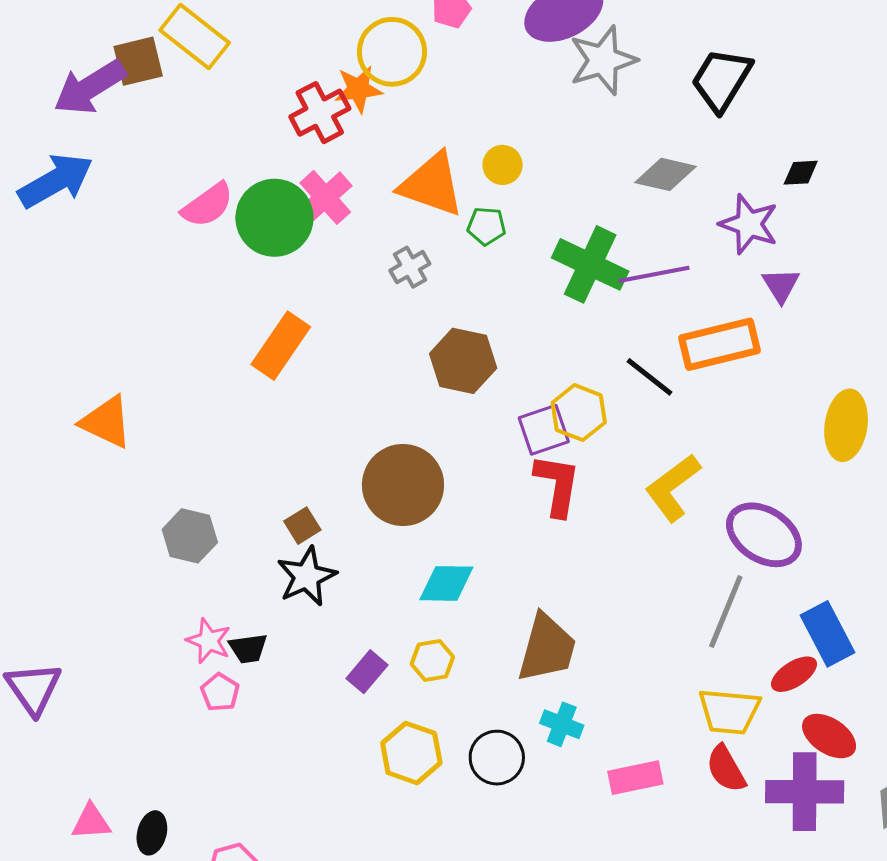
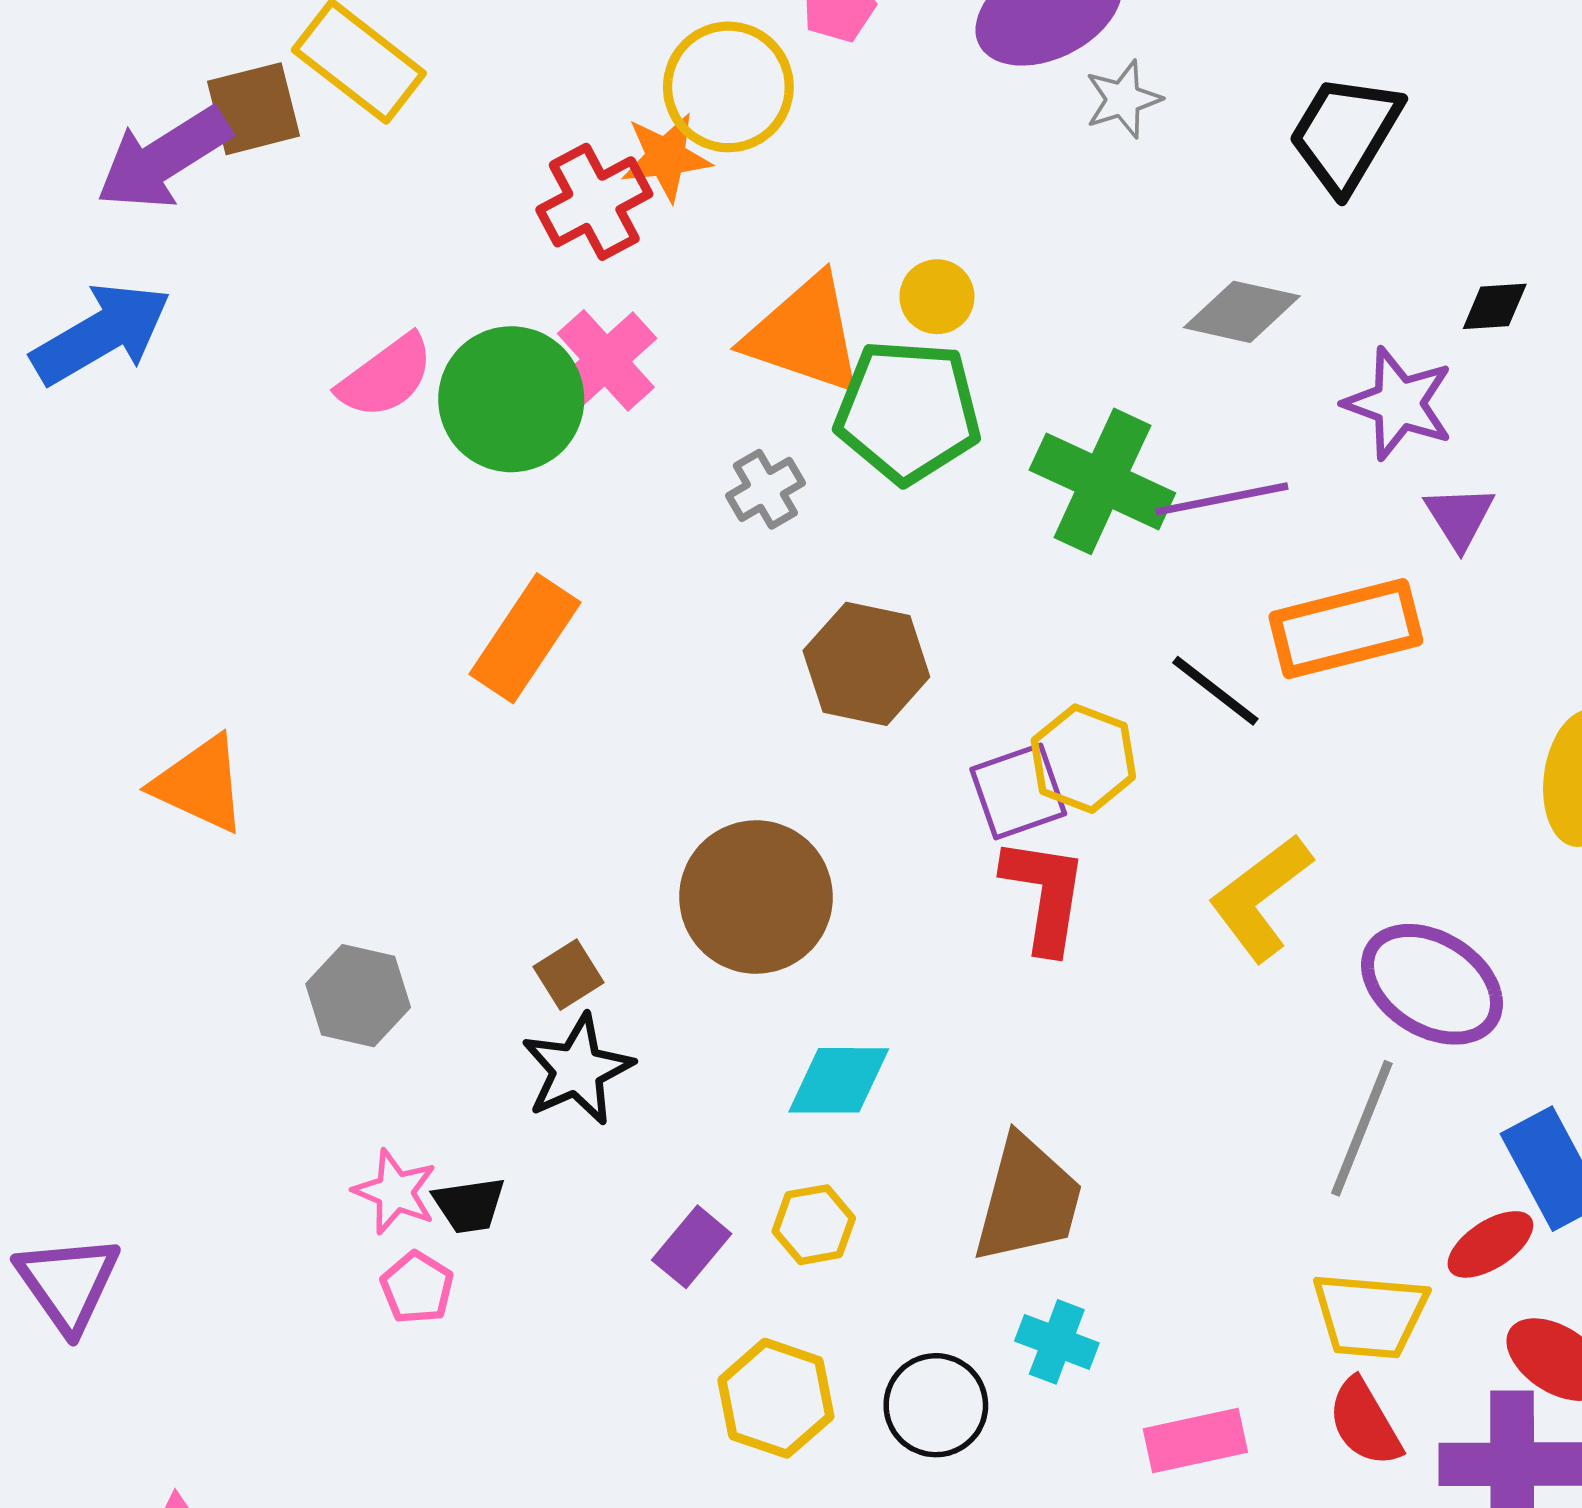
gray star: (603, 60) -> (1123, 99), size x0.6
green pentagon: (486, 226) -> (908, 411), size x2.0

